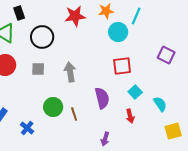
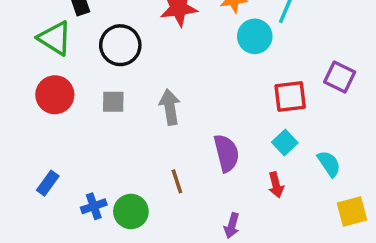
red square: (122, 66) -> (290, 97), moved
green circle: (53, 107) -> (131, 211), moved
blue cross: (27, 128) -> (94, 206), turned 32

